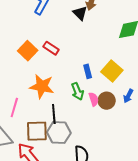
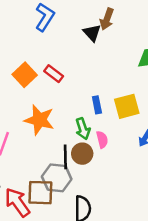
yellow square: (112, 71) -> (127, 106), turned 30
brown circle: (107, 101) -> (82, 154), moved
black line: (54, 114) -> (65, 157), moved
brown square: (37, 131) -> (40, 193), moved

